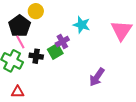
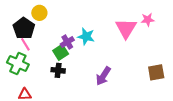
cyan star: (82, 25) -> (86, 36), moved
black cross: (36, 56) -> (58, 70), moved

